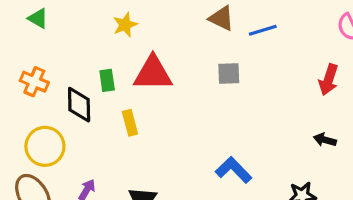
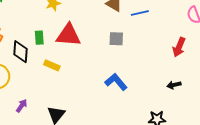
yellow rectangle: (130, 123) -> (52, 65), turned -56
black arrow: (325, 140) -> (174, 85), turned -32
blue L-shape: (234, 170) -> (116, 82), moved

